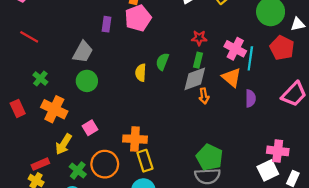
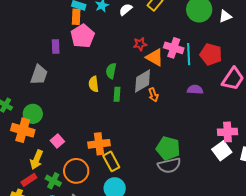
red pentagon: (282, 48) -> (211, 54), moved
green rectangle: (198, 60) -> (117, 94), moved
orange triangle: (232, 77) -> (155, 57), moved
green circle: (87, 81) -> (33, 114), moved
purple semicircle: (250, 98) -> (195, 90), turned -77
red rectangle: (40, 164) -> (29, 180), moved

